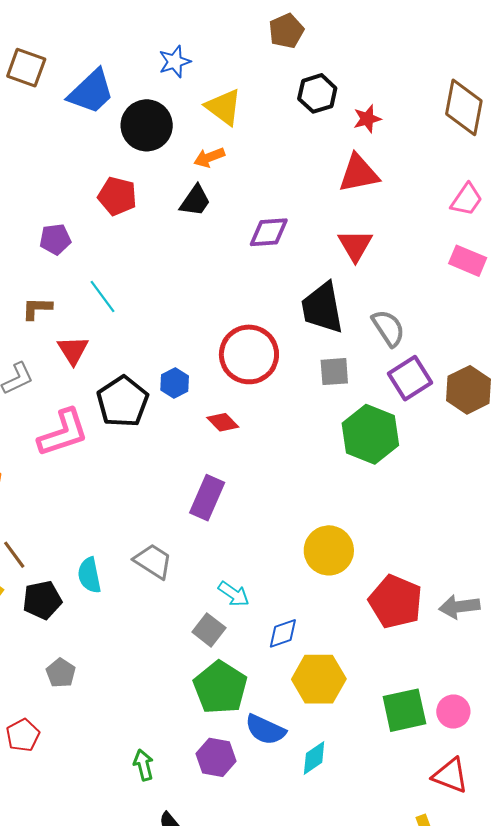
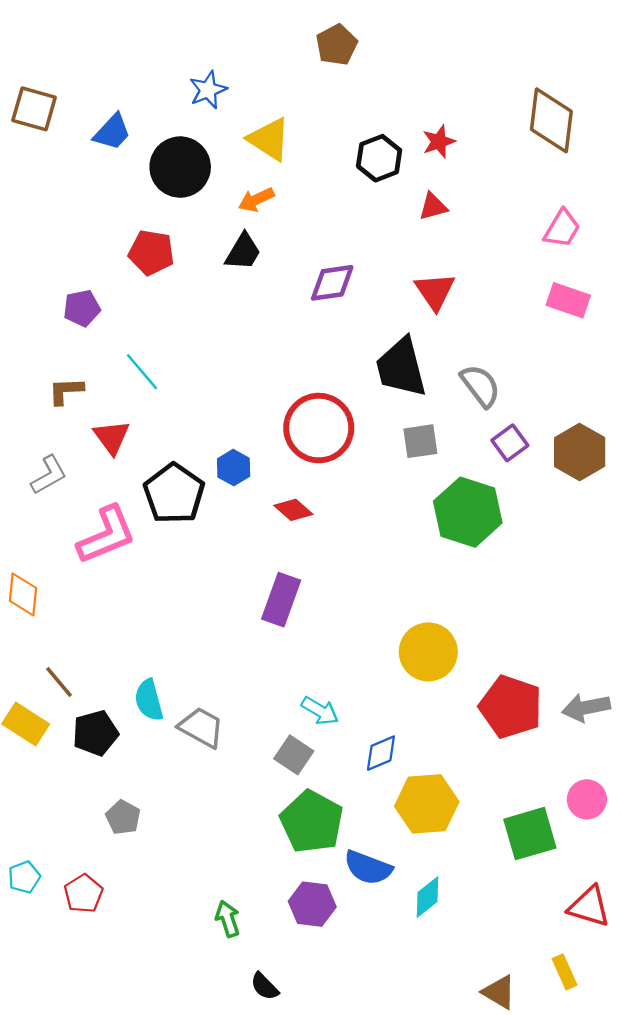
blue trapezoid: (91, 92) -> (112, 132), size x0.7
black hexagon: (317, 93) -> (379, 158), moved
red triangle: (359, 173) -> (433, 207), size x0.6
purple square: (410, 378) -> (510, 443), size x0.7
gray trapezoid: (153, 561) -> (201, 727), moved
pink circle: (453, 712) -> (587, 799), moved

